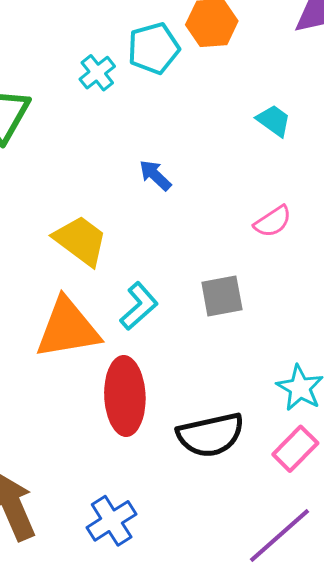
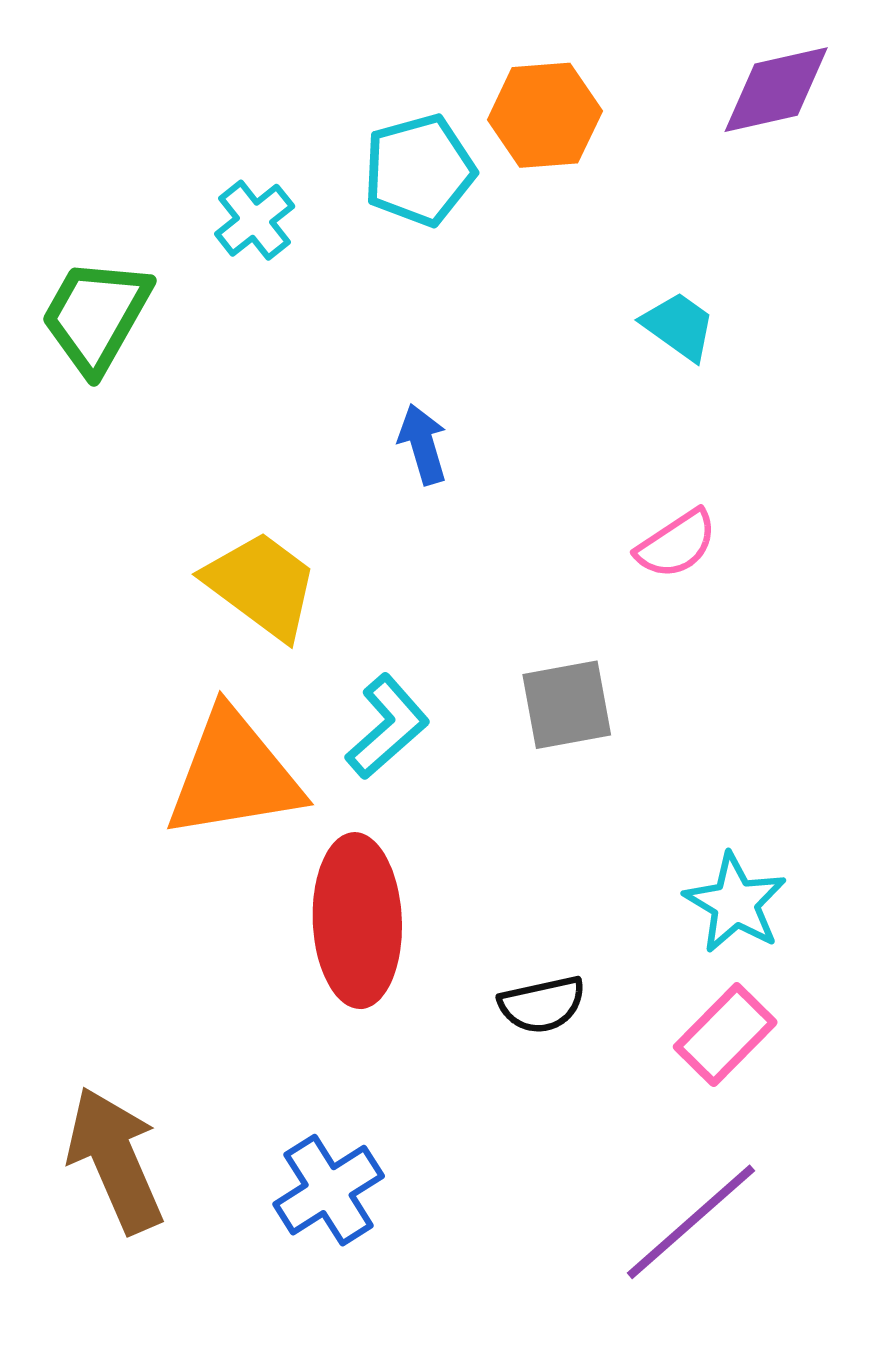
cyan cross: (97, 73) -> (255, 220), moved
blue arrow: (155, 175) -> (423, 444), turned 30
black semicircle: (210, 435) -> (542, 1005), size x0.6

